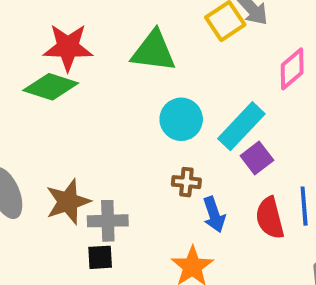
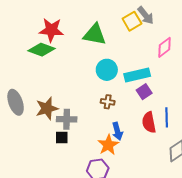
cyan rectangle: (241, 126) -> (137, 75), turned 30
blue arrow: (214, 214) -> (117, 131), moved

